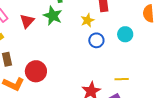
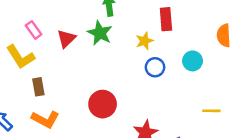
red circle: (36, 71) -> (103, 104), moved
yellow line: (122, 79) -> (211, 111), moved

